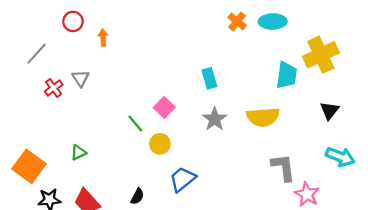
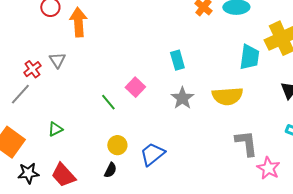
orange arrow: (103, 38) -> (78, 22), size x1.8
gray line: (36, 54) -> (20, 94), moved
yellow circle: (160, 144) -> (117, 145), moved

